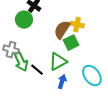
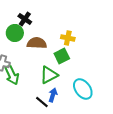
brown semicircle: (62, 30) -> (37, 43), moved, turned 60
black line: (37, 70) -> (42, 102), moved

